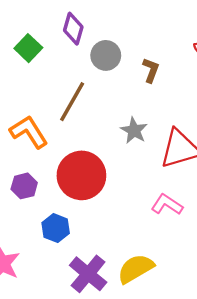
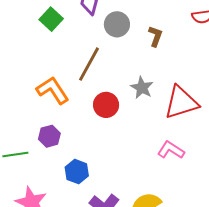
red circle: (81, 175) -> (106, 105), moved, size x0.6

